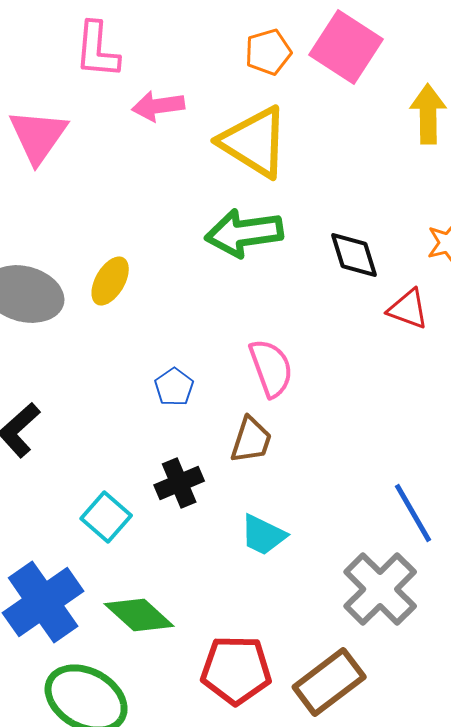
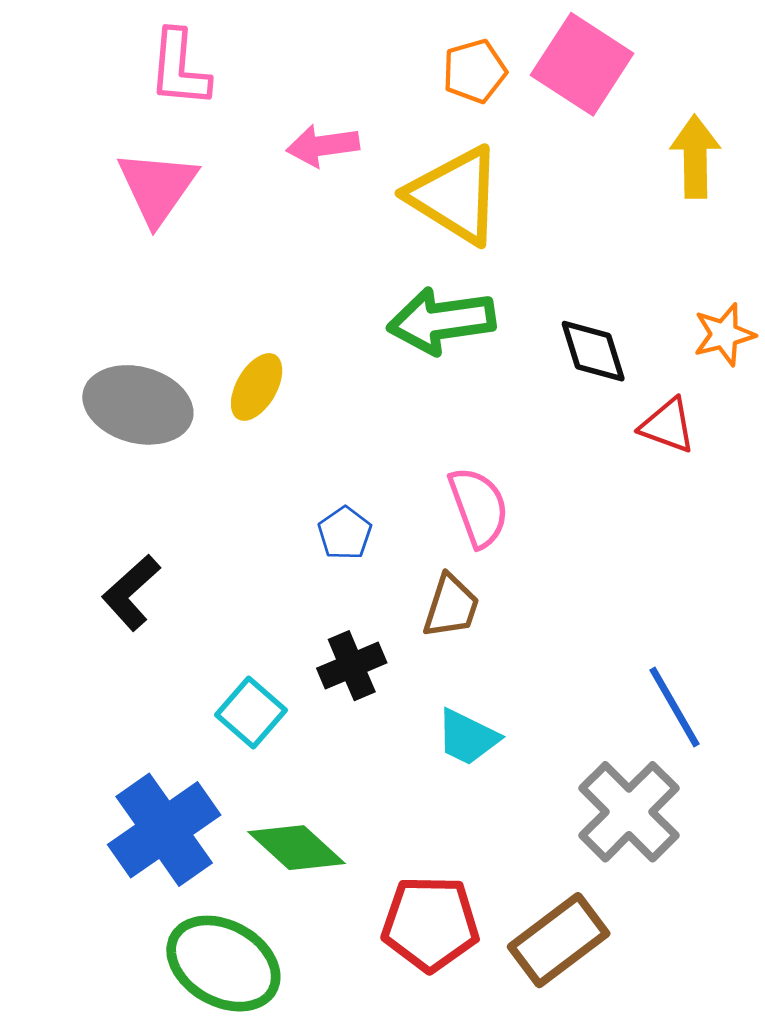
pink L-shape: (97, 50) -> (179, 68), moved

